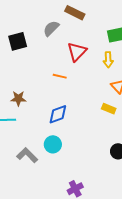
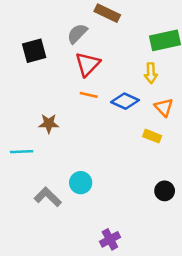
red triangle: (77, 52) -> (87, 64), moved
brown star: (18, 98) -> (49, 123), moved
blue diamond: (58, 114) -> (125, 101), moved, turned 45

